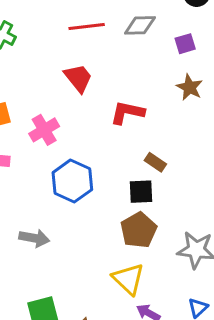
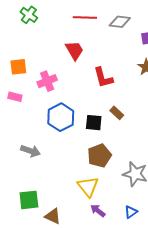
red L-shape: (127, 113) -> (103, 78), turned -125
black square: (141, 192) -> (94, 123), moved

